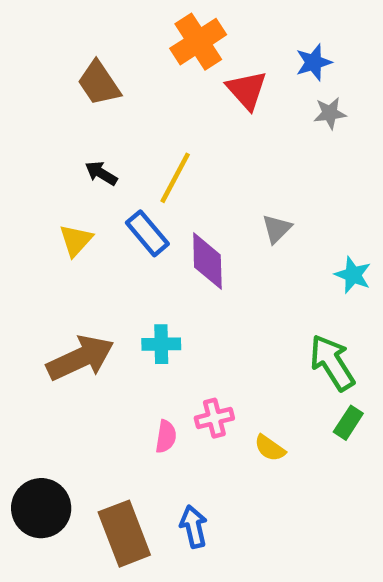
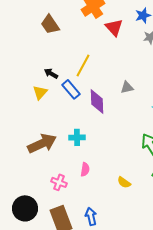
black arrow: (101, 173) -> (51, 73), moved
gray triangle: (277, 229) -> (127, 87), turned 32
pink cross: (214, 418) -> (59, 182), moved, turned 35
pink semicircle: (166, 437) -> (85, 169), moved

